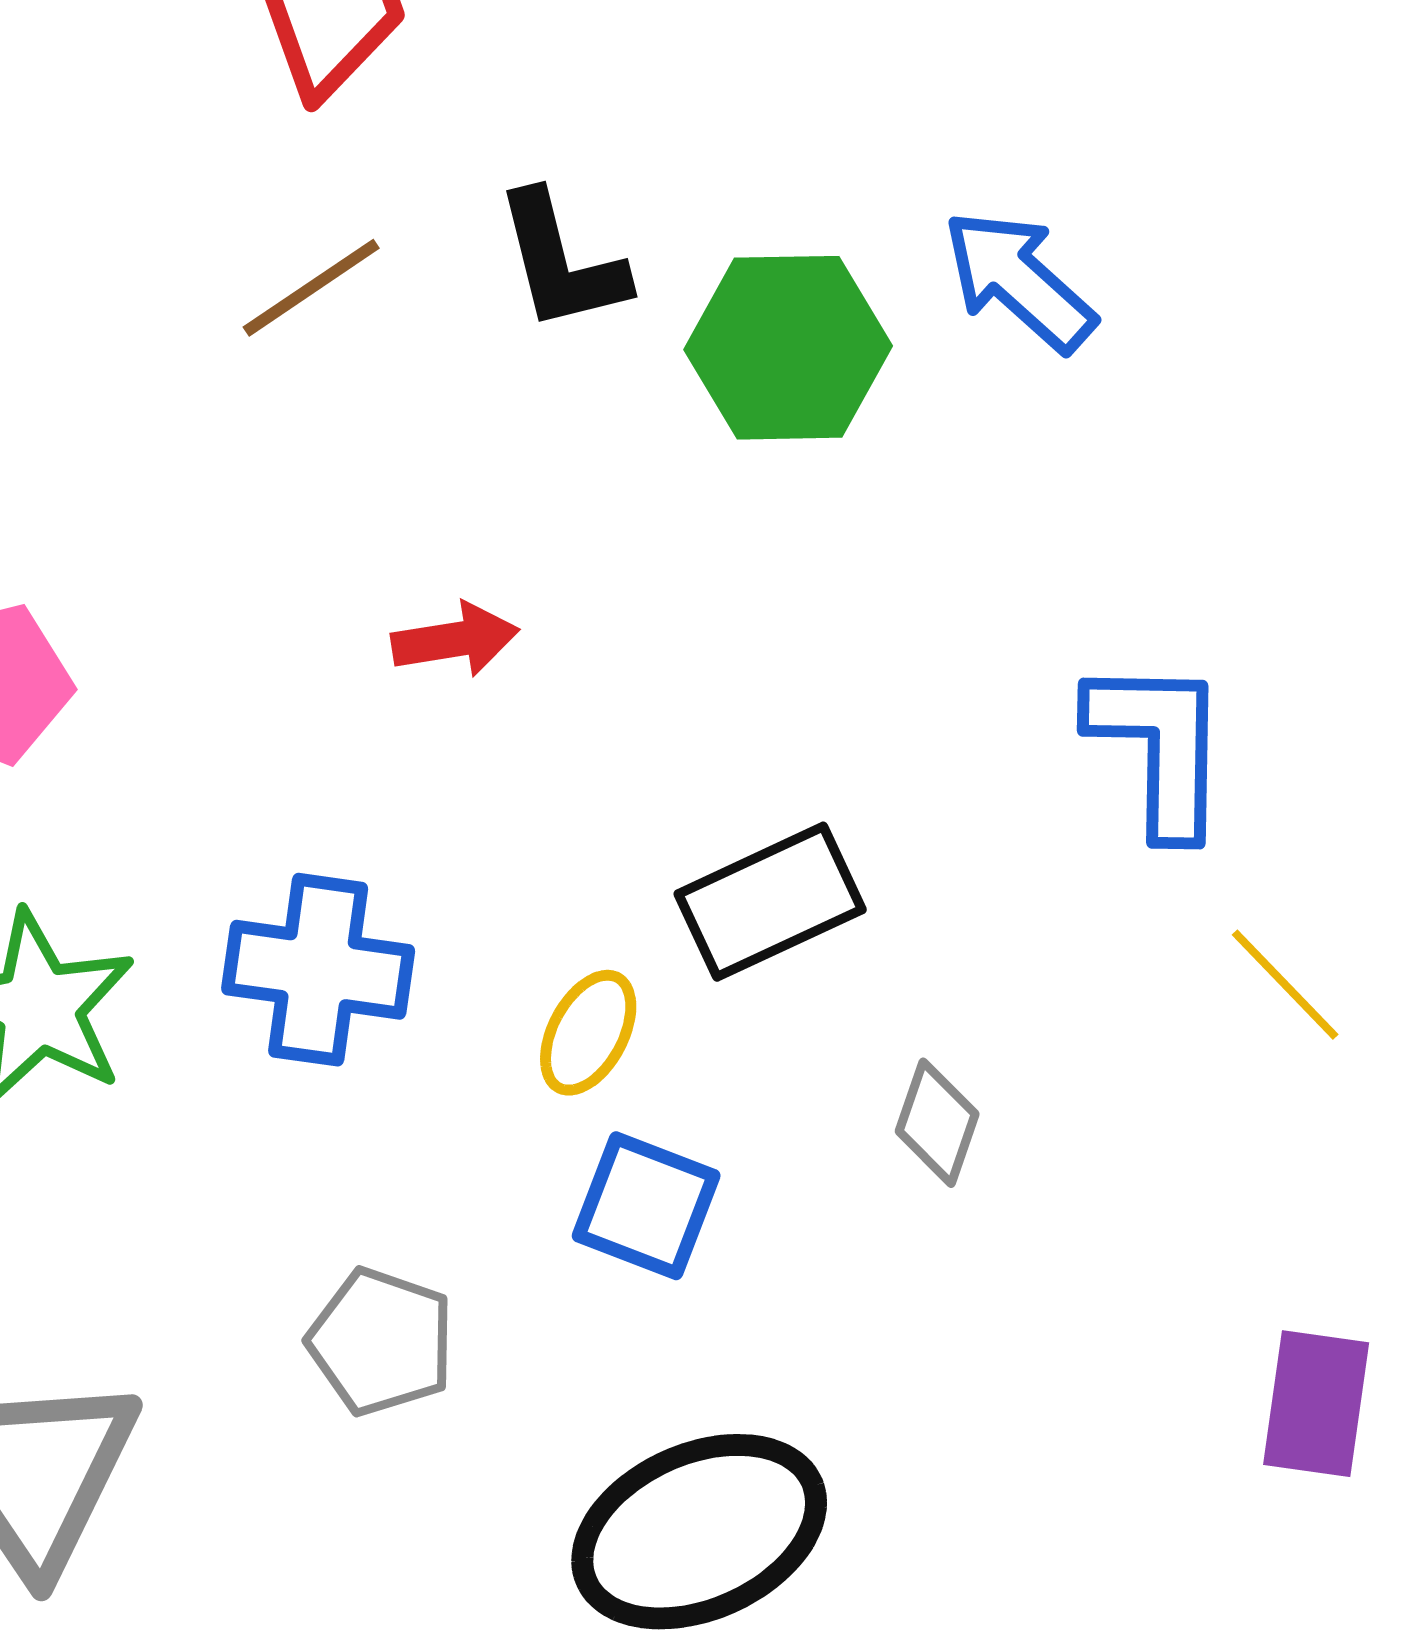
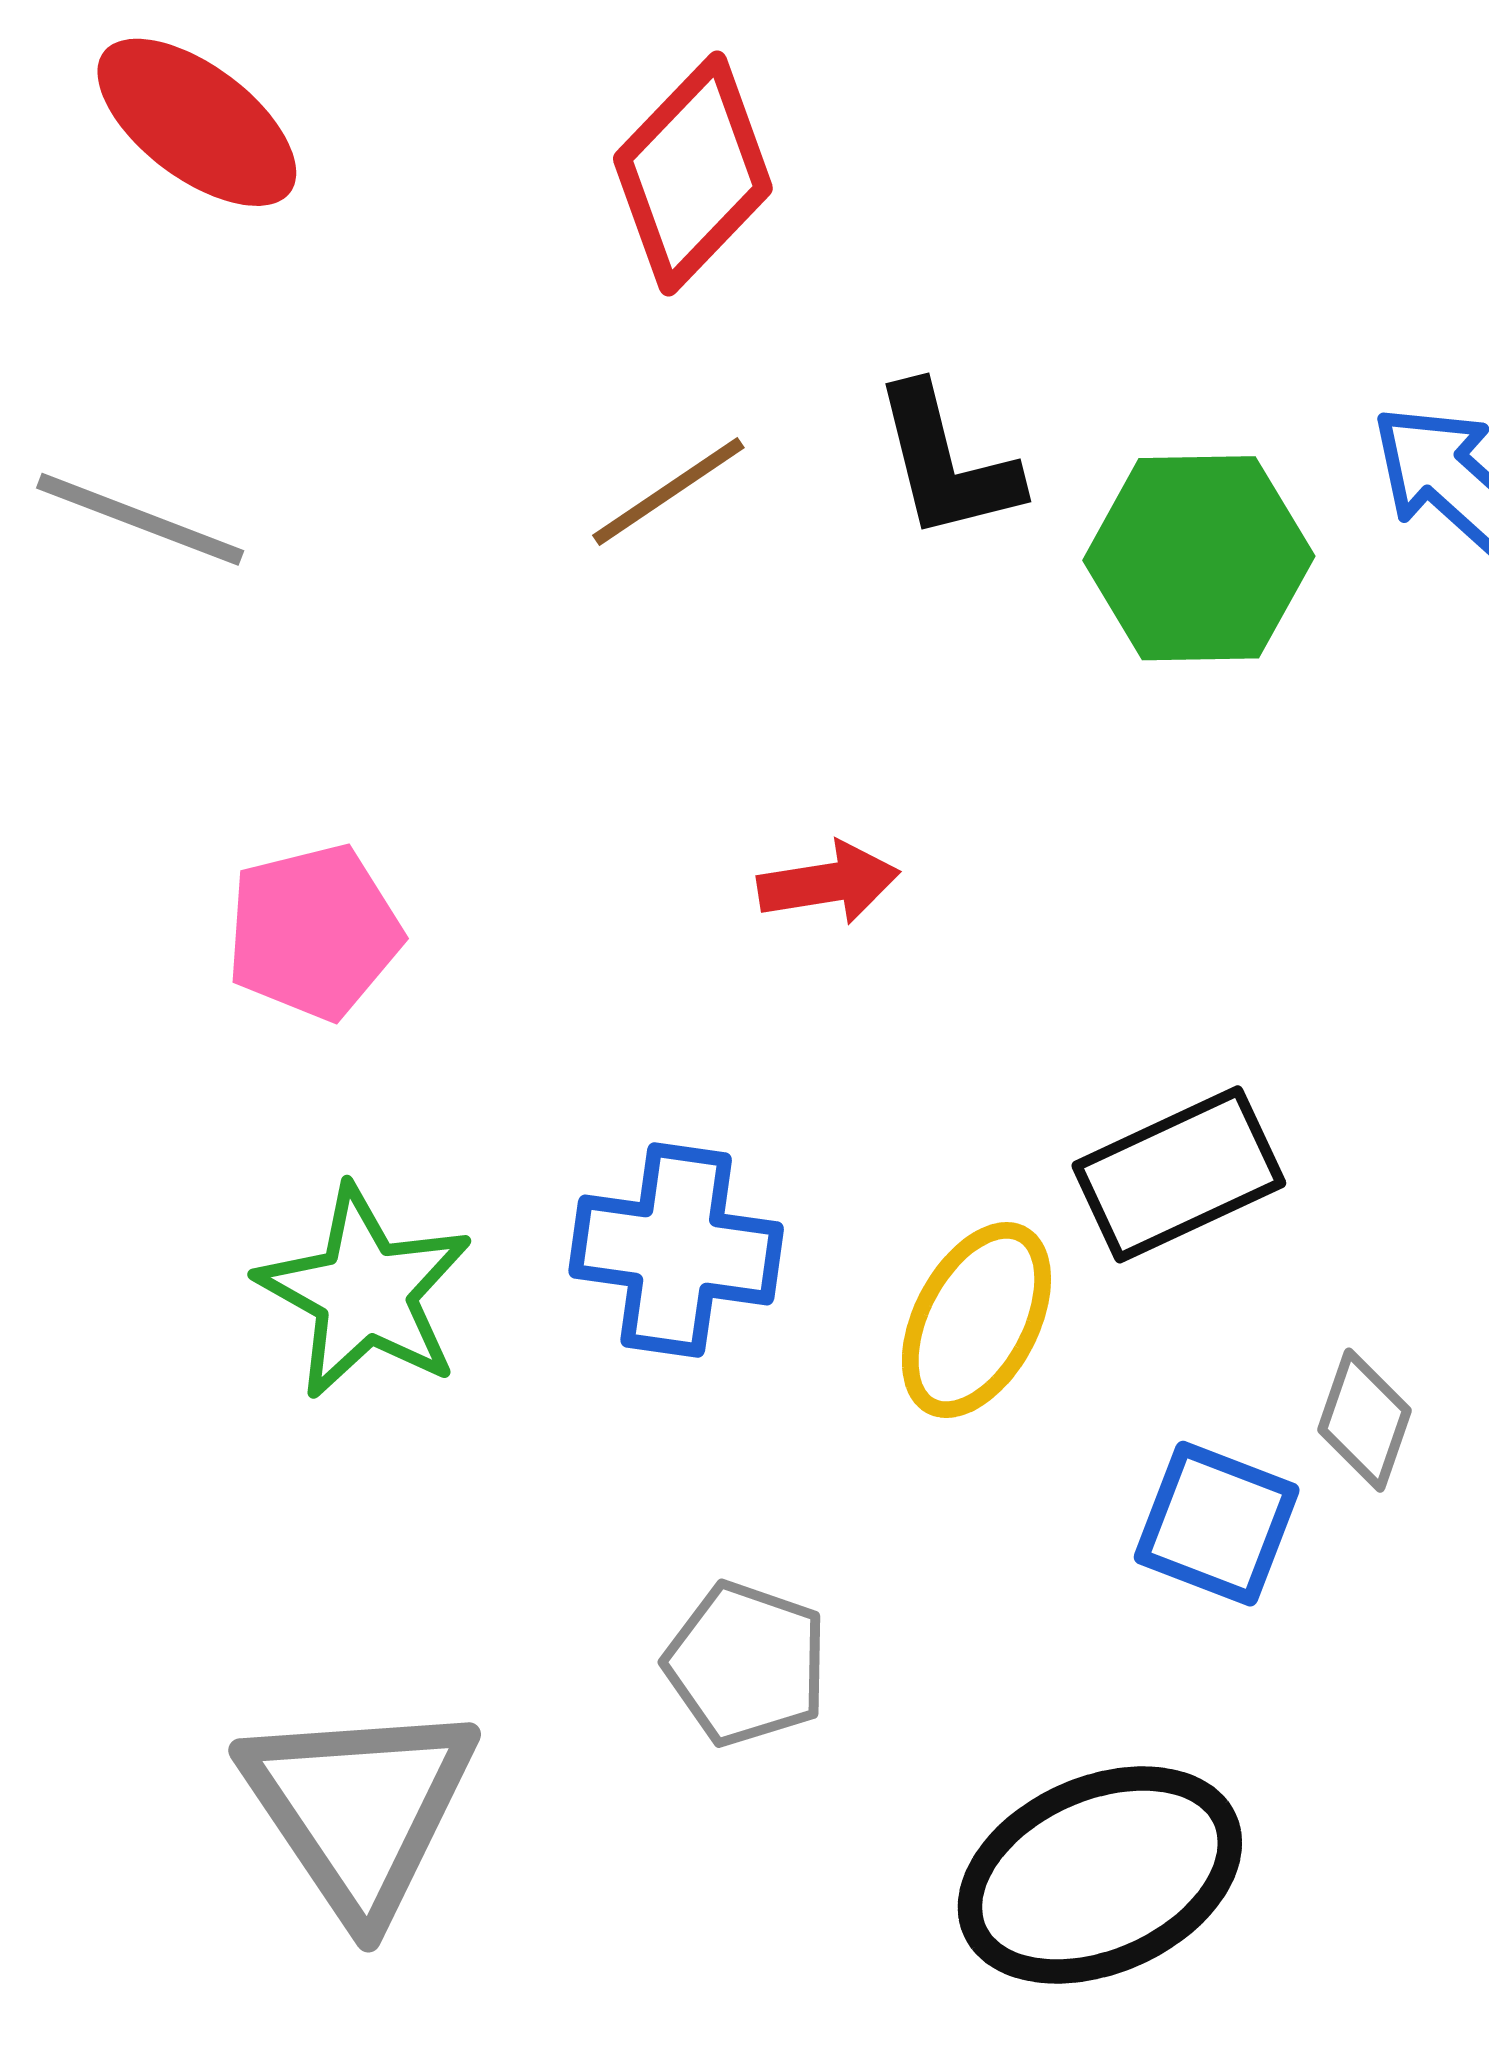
yellow ellipse: (588, 1033) -> (976, 1320), size x1.4
blue square: (646, 1206) -> (1217, 1524), moved

